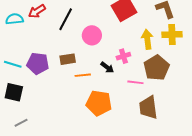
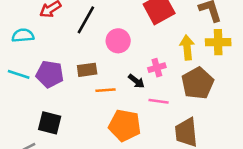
cyan semicircle: (14, 19) -> (23, 35), moved
pink line: (135, 82) -> (159, 101), moved
black square: (14, 92) -> (50, 123), moved

